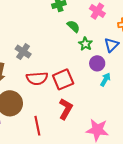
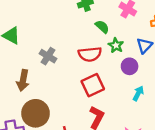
red semicircle: (37, 78) -> (90, 54), moved
cyan arrow: (105, 79) -> (138, 93), moved

